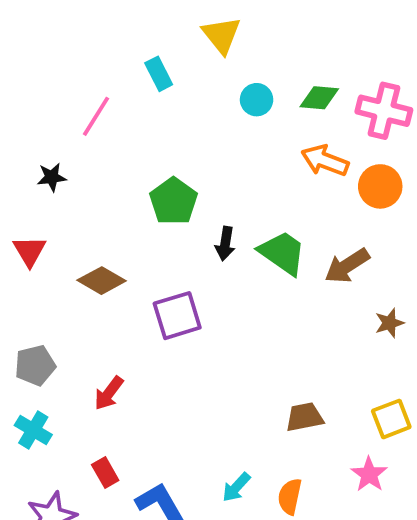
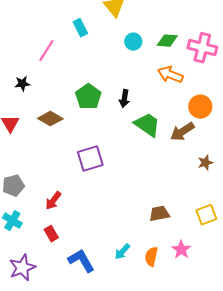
orange circle: (380, 186) -> (200, 107), moved
black arrow: (225, 244) -> (124, 99), moved
brown diamond: (102, 281) -> (50, 119), moved
red rectangle: (105, 472) -> (51, 234), moved
pink star: (369, 474) -> (181, 250), moved

